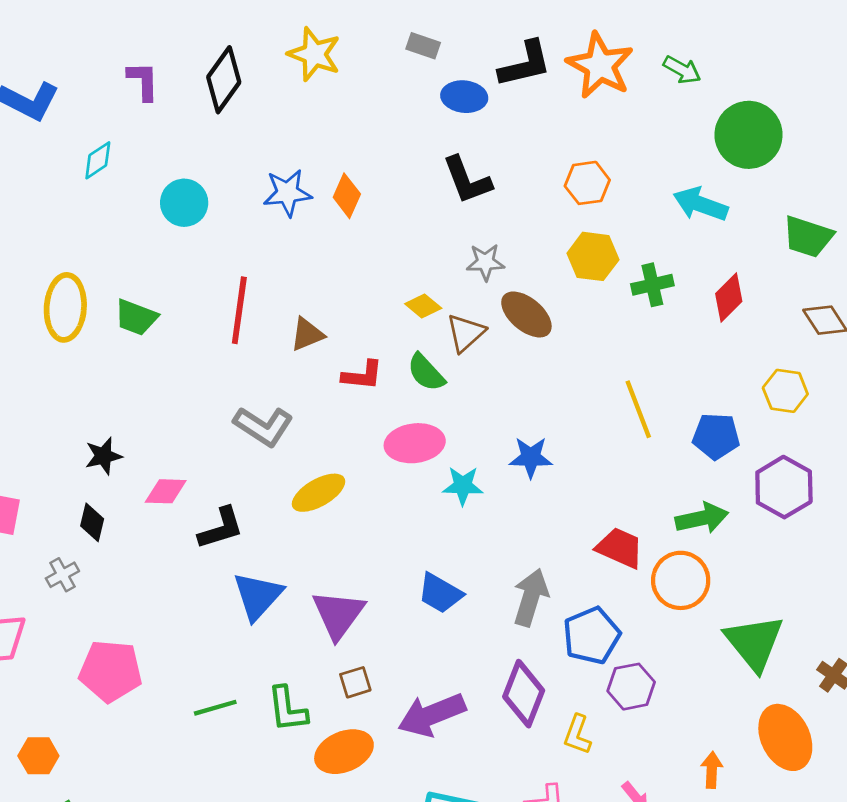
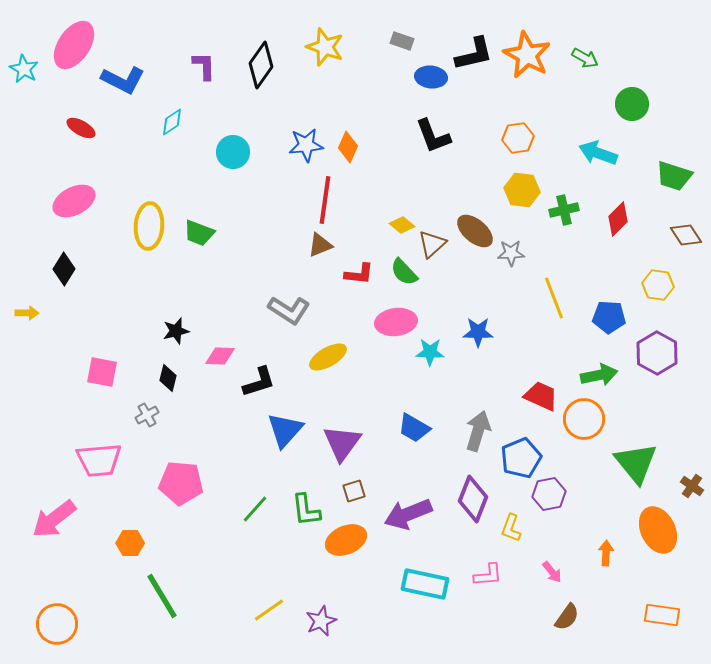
green circle: (749, 135) -> (632, 104), size x0.7
gray star: (485, 262) -> (511, 253), moved
red line: (239, 310) -> (325, 200), moved
green line: (215, 708) -> (255, 509), turned -32

